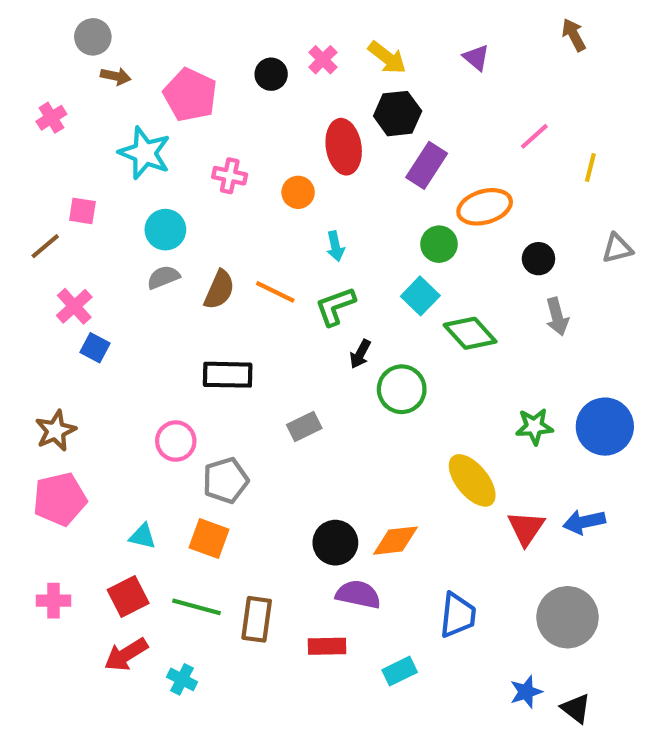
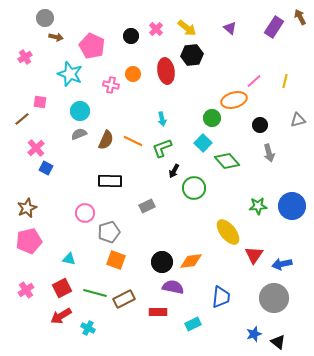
brown arrow: (574, 35) -> (300, 17), moved
pink line: (534, 136) -> (254, 81), moved
purple rectangle: (427, 165) -> (274, 27), moved
orange circle: (298, 192) -> (133, 74), moved
blue arrow: (584, 522) -> (282, 264), moved
orange square: (209, 538) -> (116, 260), moved
pink cross: (53, 601) -> (26, 290), turned -35
brown rectangle: (257, 619) -> (124, 299), turned 55

